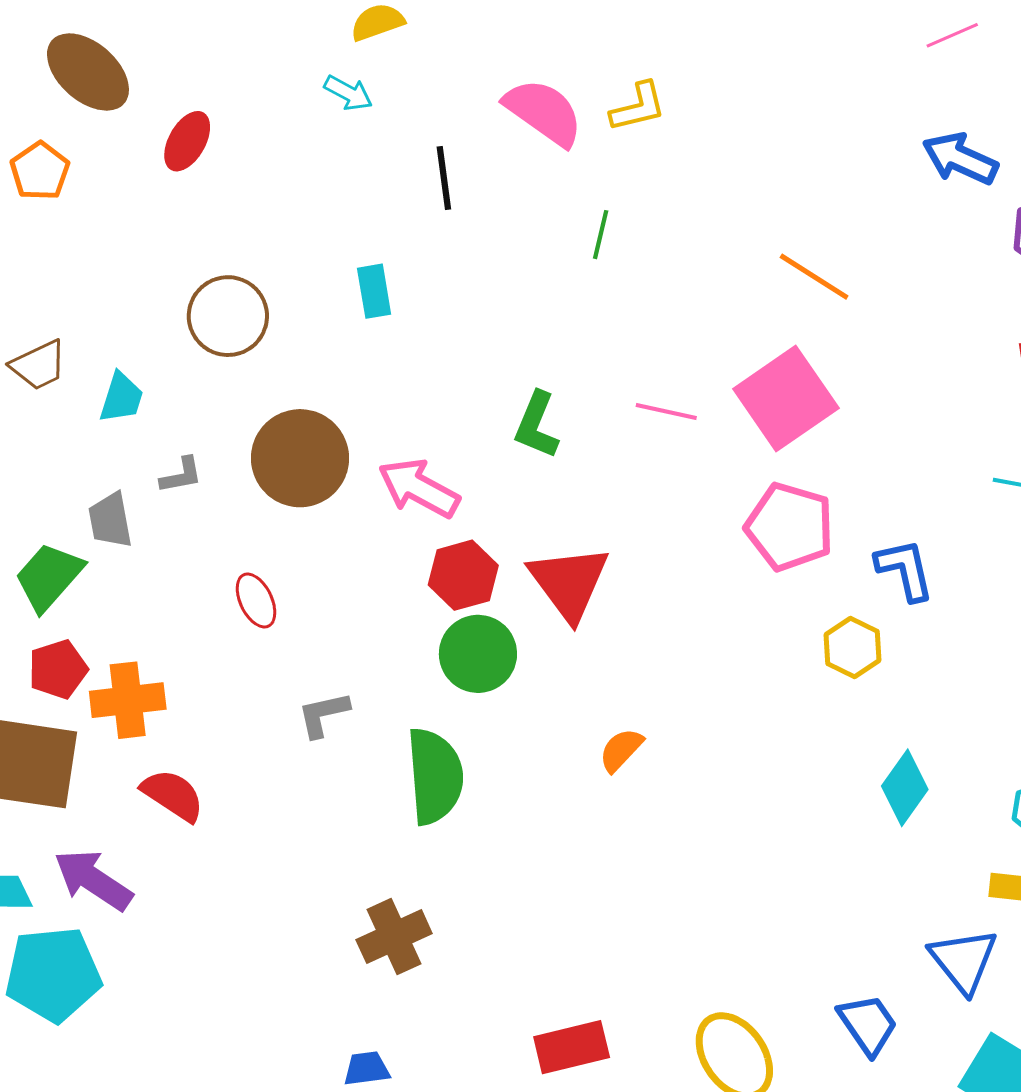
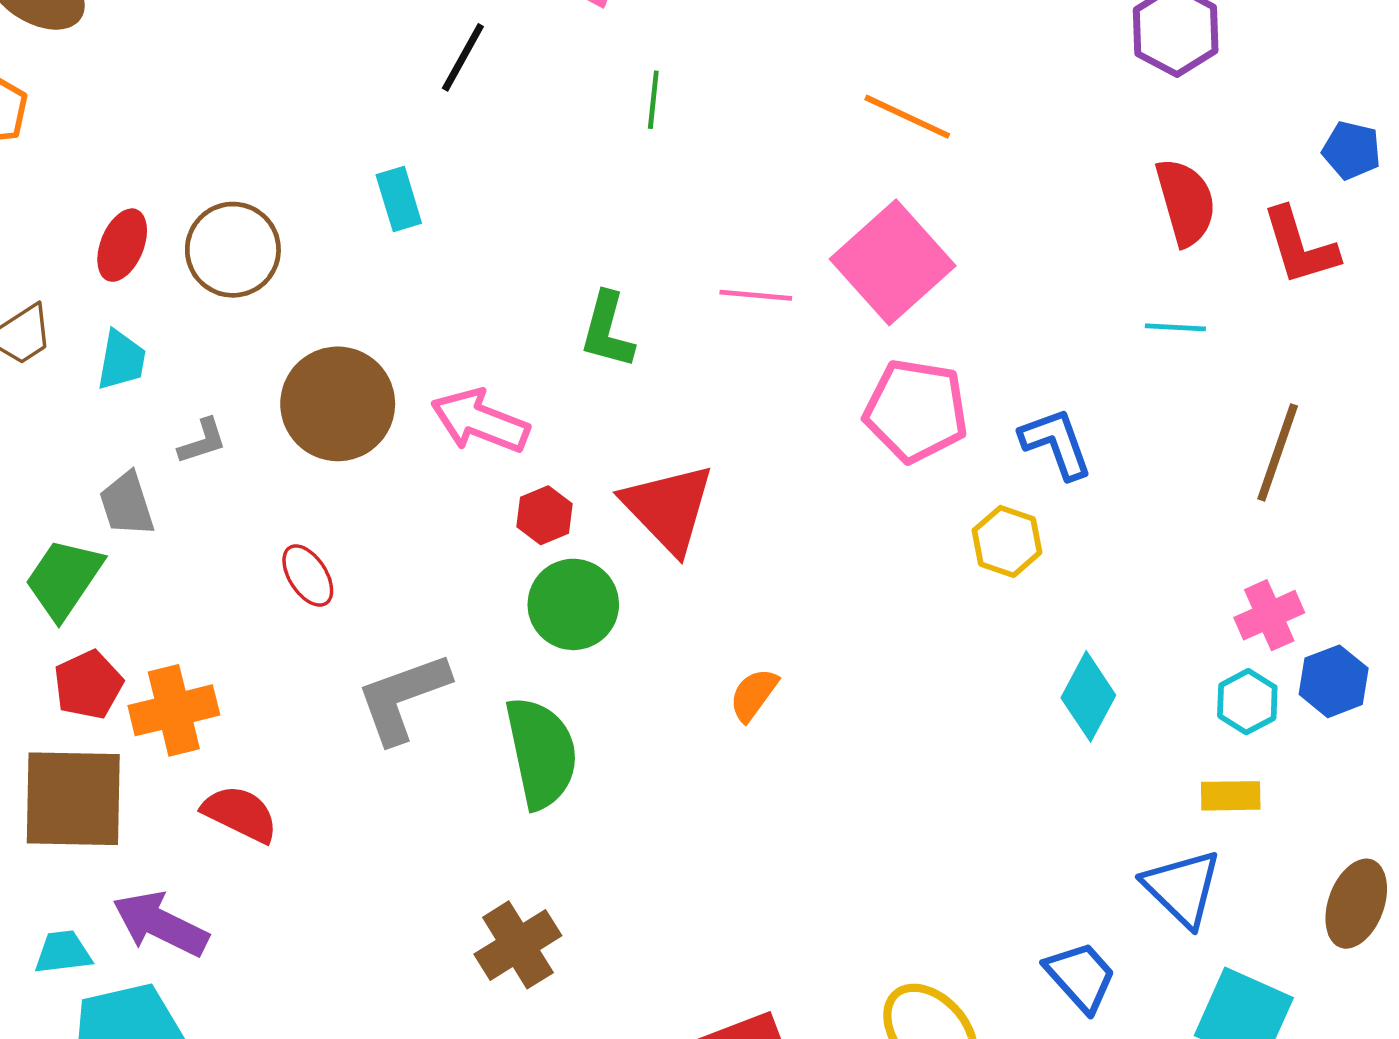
red ellipse: (187, 141) -> (122, 245), moved
black line: (444, 178) -> (463, 57), turned 44
red hexagon: (463, 575) -> (545, 515), size x0.7
gray L-shape: (323, 714) -> (403, 698), size x1.6

